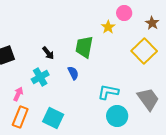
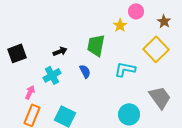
black arrow: (48, 53) -> (60, 51), turned -72
cyan L-shape: (108, 92) -> (125, 69), moved

